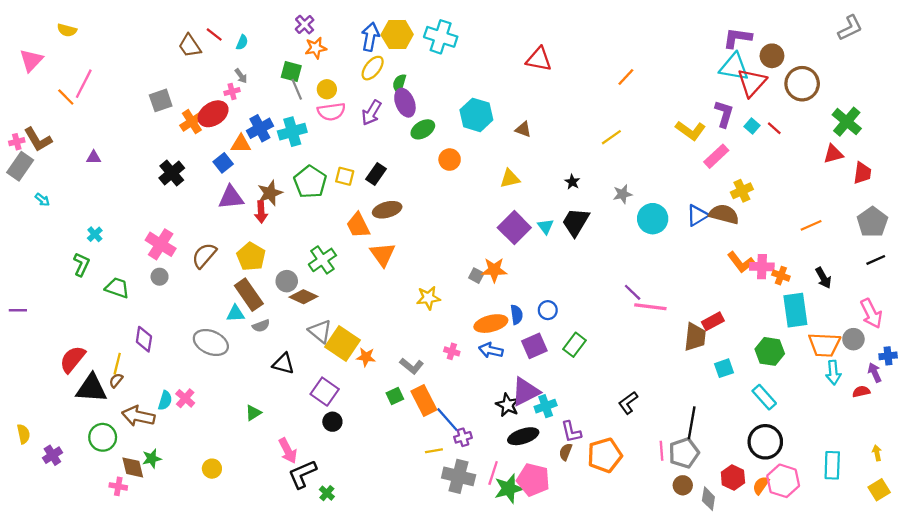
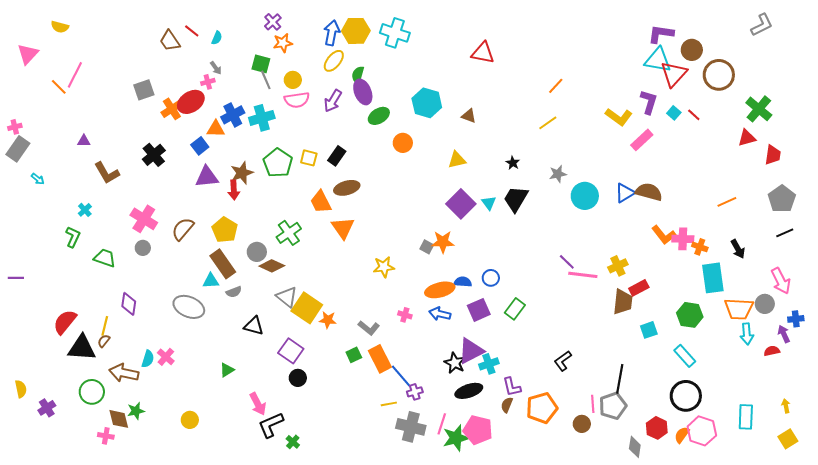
orange line: (626, 77) -> (556, 86), moved
brown L-shape: (38, 139) -> (107, 173), moved
yellow cross: (742, 191) -> (618, 266), moved
blue semicircle: (517, 315) -> (463, 282), turned -78
brown circle: (683, 485) -> (582, 424), moved

